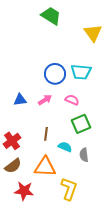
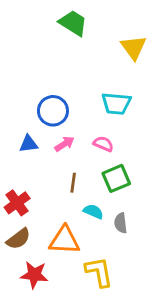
blue circle: (55, 74) -> (53, 111), moved
brown line: (46, 134) -> (73, 183), moved
yellow L-shape: (69, 189) -> (99, 272), turned -30

